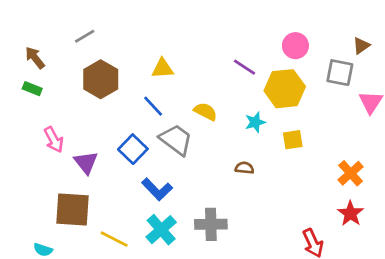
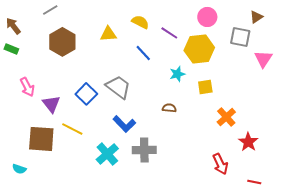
blue line: (153, 106) -> (143, 53), moved
yellow semicircle: (205, 111) -> (140, 22), moved
orange cross: (351, 173) -> (226, 117), moved
blue L-shape: (157, 189) -> (124, 124), moved
yellow line: (114, 239) -> (72, 129), moved

